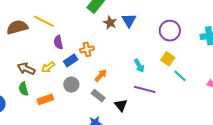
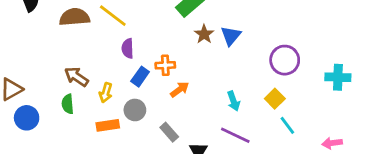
blue rectangle: (71, 61) -> (140, 77), turned -32
yellow arrow: (48, 67) -> (106, 93), moved, turned -48
orange arrow: (101, 75) -> (180, 89), moved
orange rectangle: (45, 99) -> (108, 125), moved

